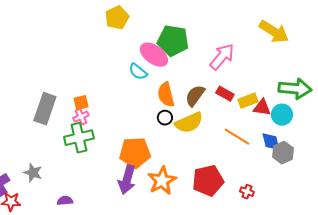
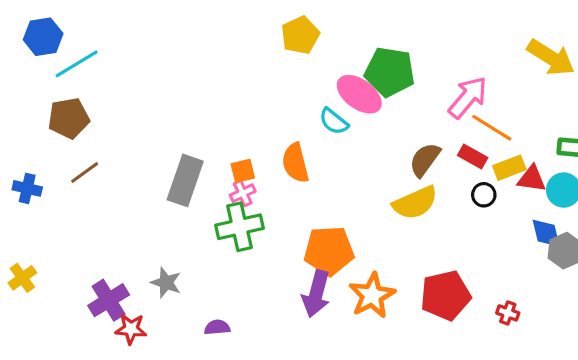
orange semicircle: (166, 95) -> (295, 163), moved
black circle: (165, 118) -> (484, 195), moved
orange line: (237, 137) -> (492, 128), moved

